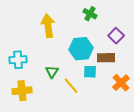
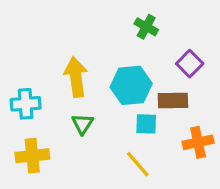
yellow arrow: (48, 26) -> (76, 77), moved
orange cross: (121, 83) -> (198, 142), turned 30
yellow line: (71, 86) -> (138, 164), moved

